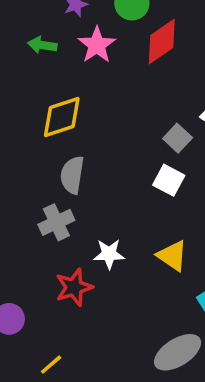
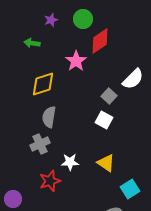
pink star: (97, 45) -> (76, 61), moved

